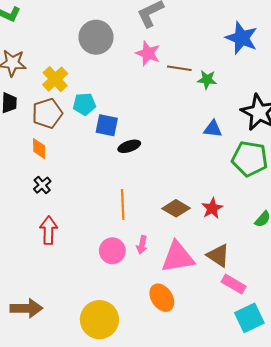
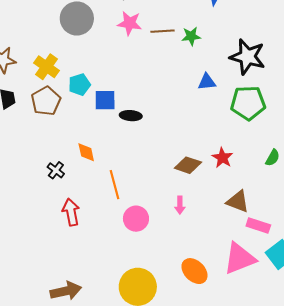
black ellipse: (129, 146) -> (131, 116), turned 35
orange diamond: (39, 149) -> (86, 152), moved
orange line: (123, 204) -> (115, 185), moved
pink arrow: (142, 245) -> (180, 205), moved
pink triangle: (178, 257) -> (239, 259), moved
orange ellipse: (162, 298) -> (194, 271), moved

